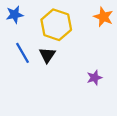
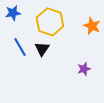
orange star: (103, 17) -> (92, 26), moved

